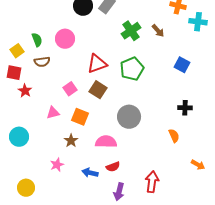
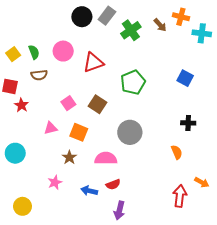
green cross: (131, 31) -> (131, 30), moved
brown arrow: (158, 31) -> (160, 25), moved
yellow square: (17, 51) -> (13, 54), moved
red triangle: (97, 64) -> (93, 63), moved
red arrow: (152, 182) -> (180, 196), moved

